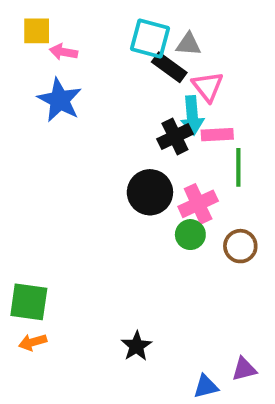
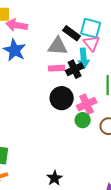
cyan square: (150, 38) -> (91, 28), moved
gray triangle: (188, 44) -> (58, 46), moved, size x1.5
pink arrow: (63, 52) -> (17, 25), size x1.5
pink rectangle: (217, 135) -> (57, 68), moved

